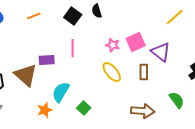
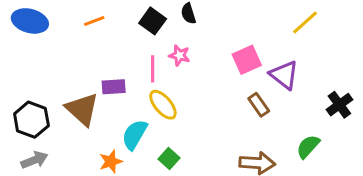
pink star: (113, 45) -> (179, 55), moved
yellow ellipse: (112, 72) -> (163, 105), moved
brown rectangle: (144, 72) -> (259, 105), turned -35
green semicircle: (177, 100) -> (308, 147), turned -102

